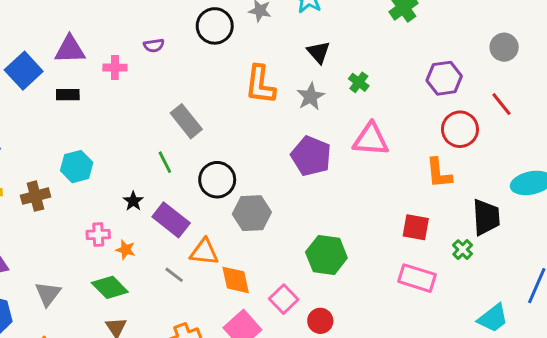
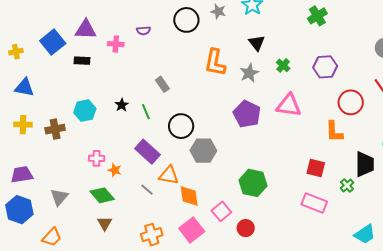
purple hexagon: (444, 78) -> (325, 67), moved
gray rectangle: (186, 121) -> (162, 84), size x0.7
black star: (133, 201) -> (122, 105), moved

